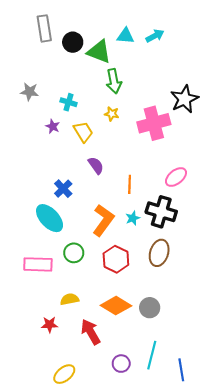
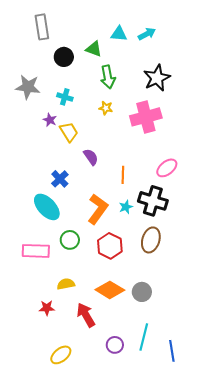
black circle: (73, 42) -> (64, 57), moved
green triangle: (99, 52) -> (94, 49), size x0.7
gray star: (30, 92) -> (28, 87), size x1.4
black star: (184, 99) -> (157, 78), moved
yellow trapezoid: (83, 132) -> (69, 132), moved

